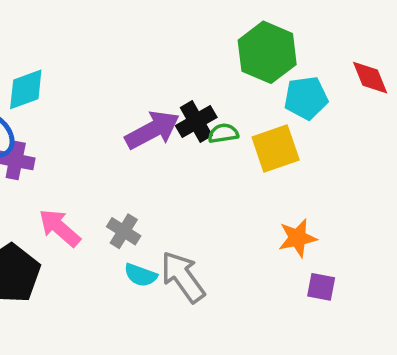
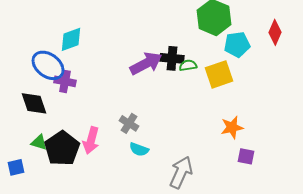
red diamond: (370, 78) -> (275, 32), turned 45
black cross: (196, 122) -> (172, 58), turned 35
pink arrow: (60, 228) -> (91, 140), moved, turned -116
gray arrow: (183, 277) -> (181, 172), moved, turned 60

